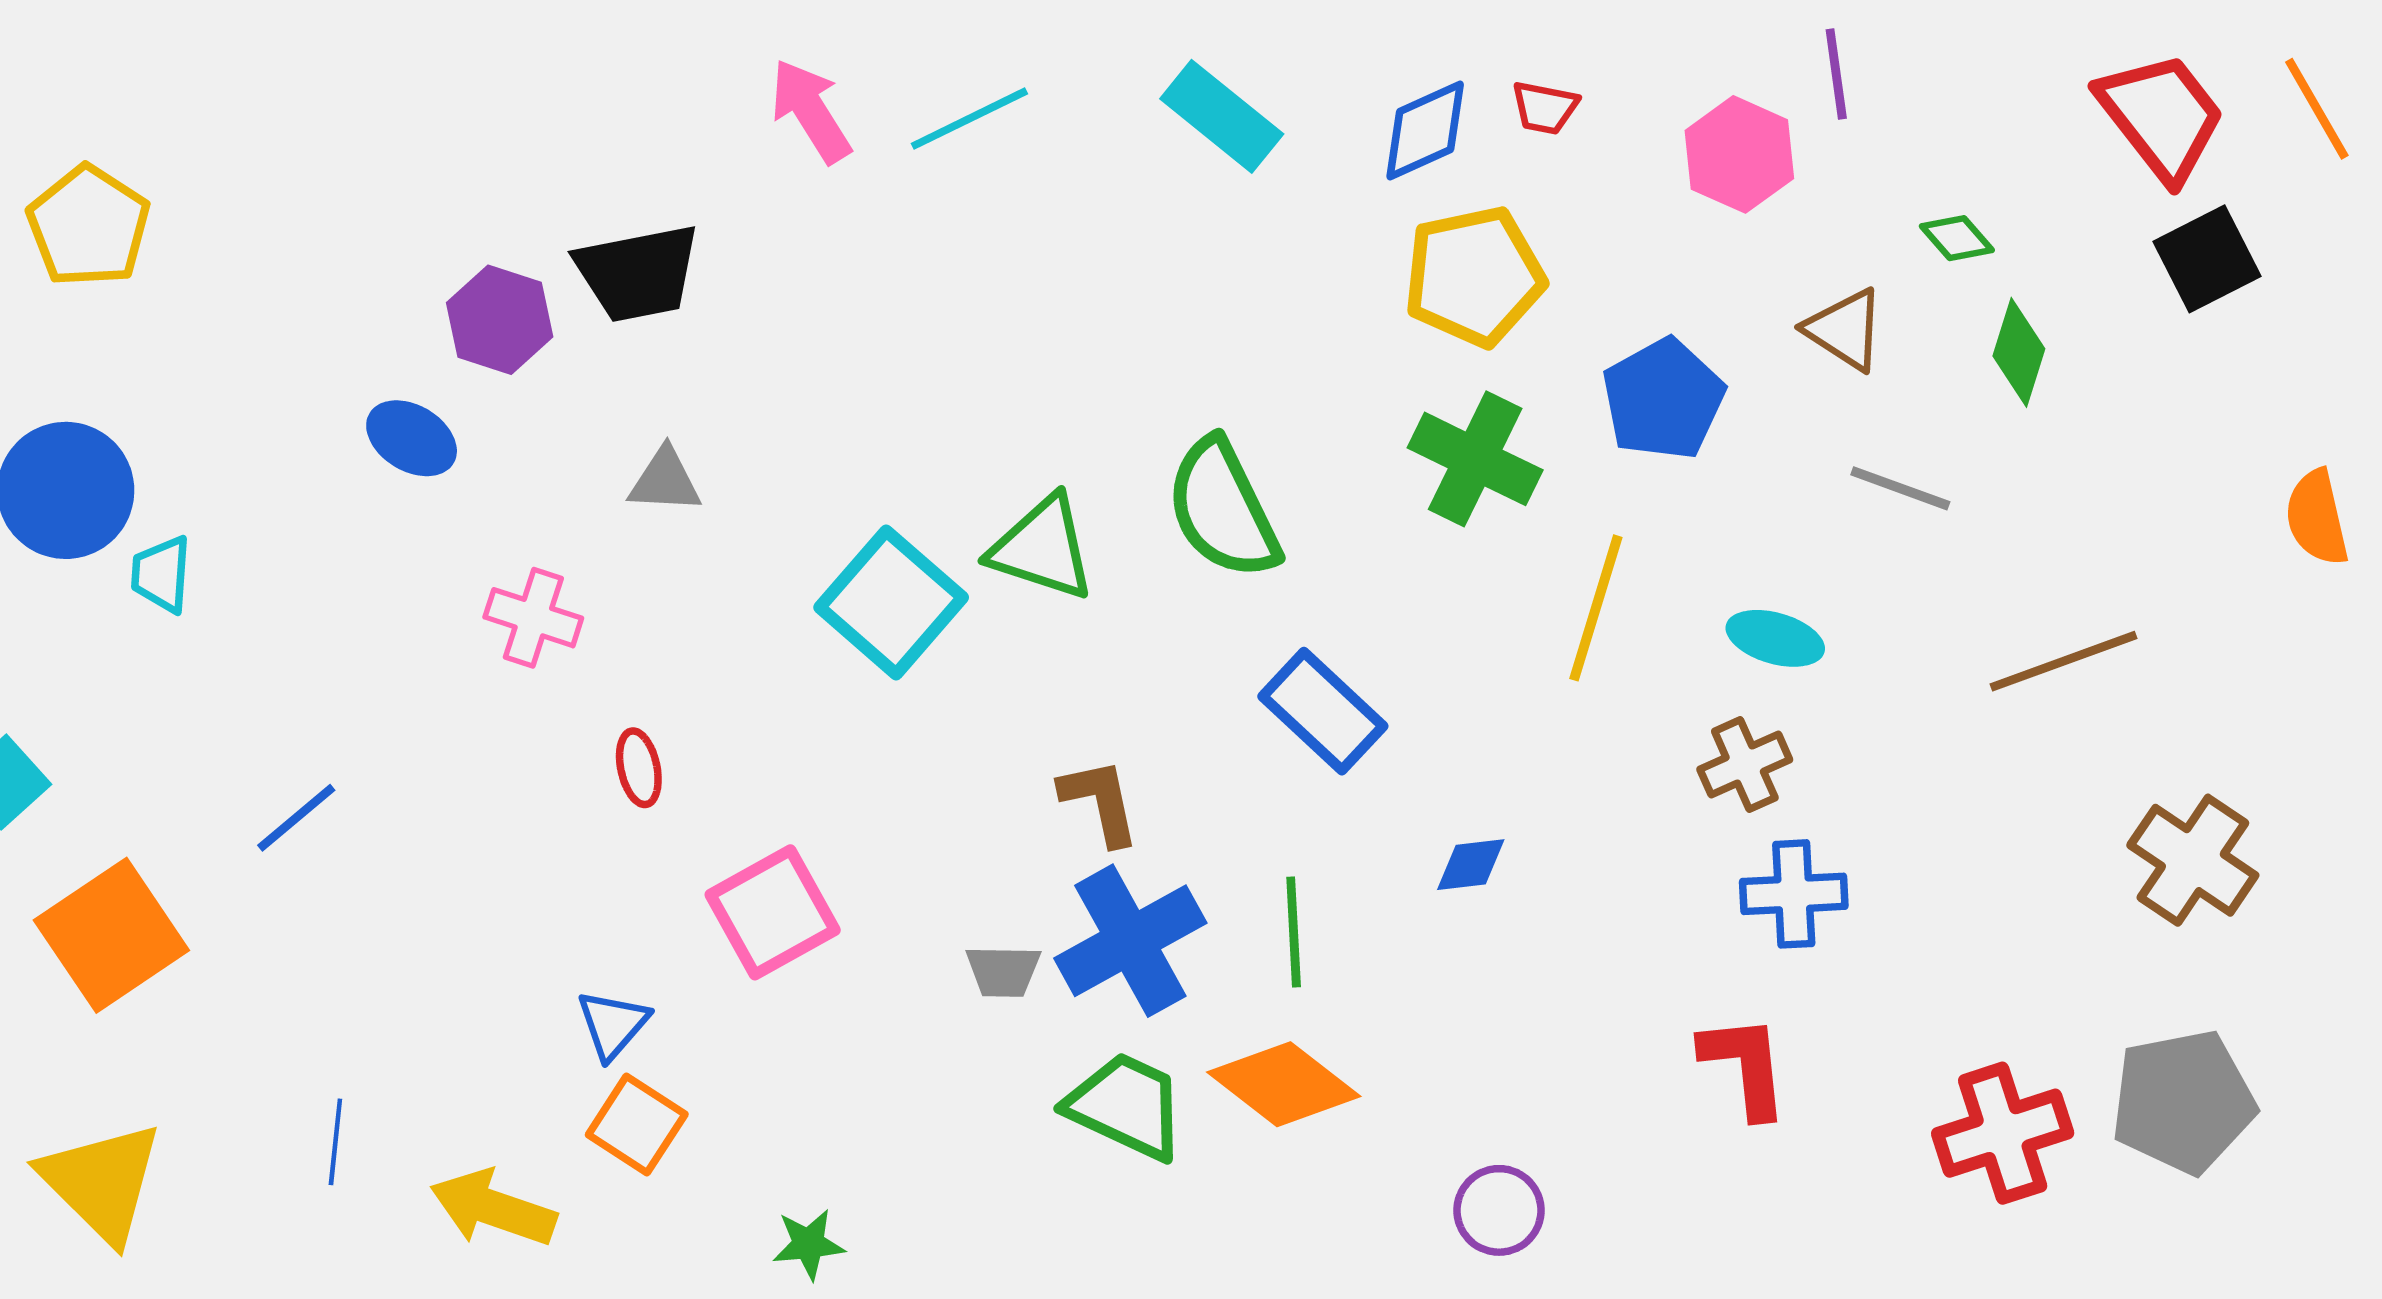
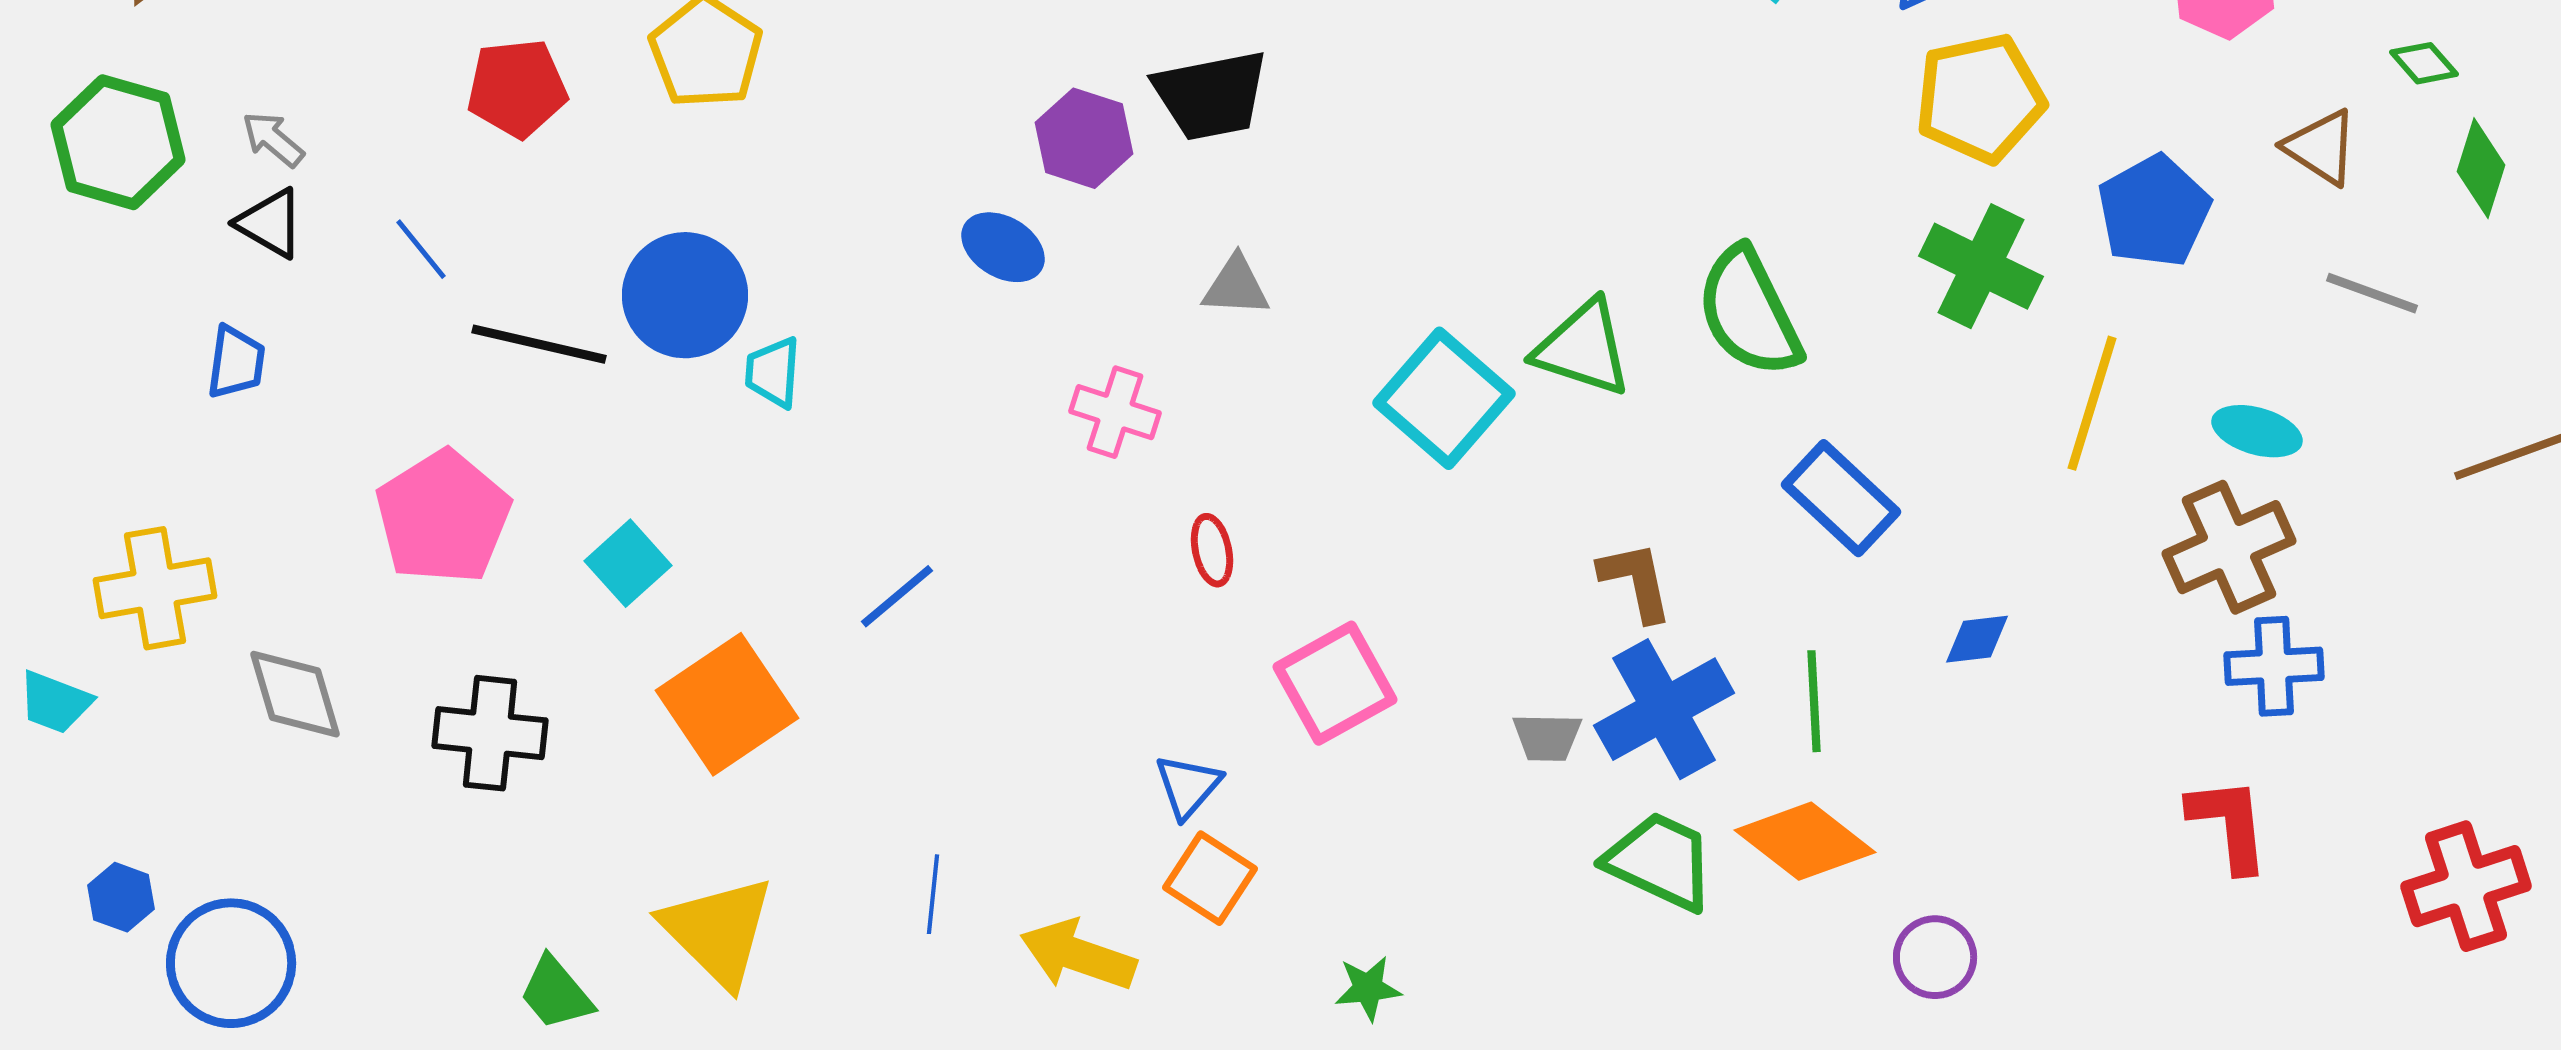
brown cross: (1745, 765) -> (2229, 547), size x1.5
purple circle: (1499, 1210) -> (1935, 957), moved

